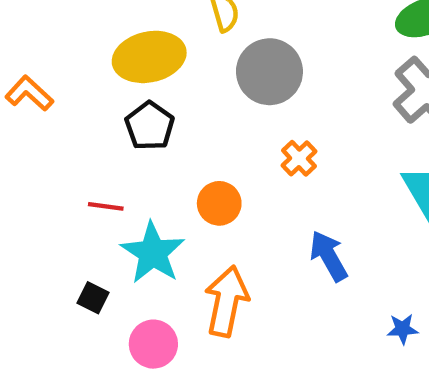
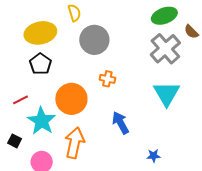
orange cross: (299, 158) -> (107, 79), turned -35
orange circle: (219, 203) -> (71, 99), size x1.6
red line: (106, 206) -> (20, 100), turned -35

